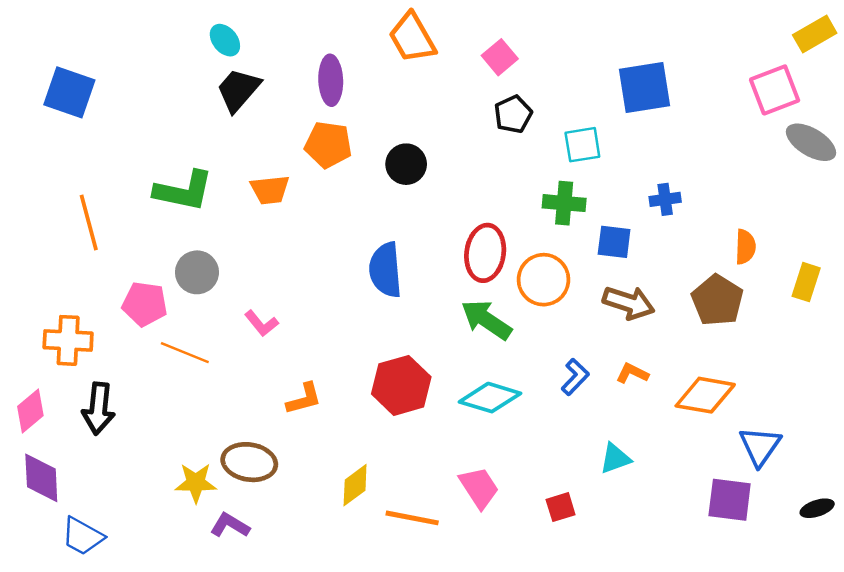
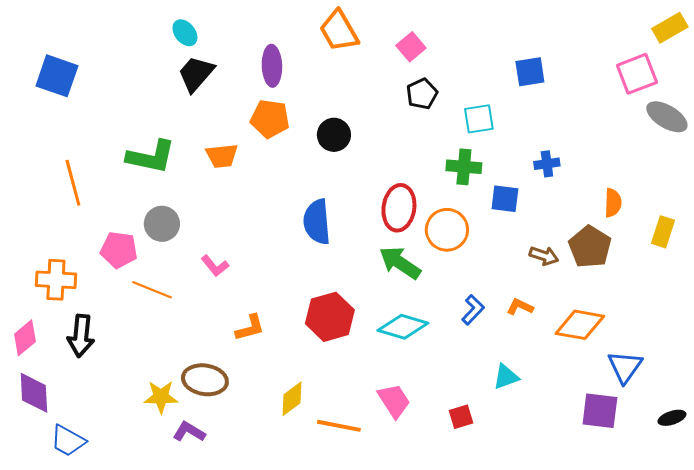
blue square: (644, 88) -> (530, 72), size x0.7
brown arrow: (629, 303) -> (544, 256), moved, size x0.7

